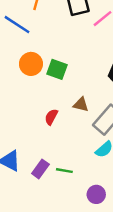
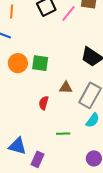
purple rectangle: (40, 169) -> (37, 159), moved
green line: (64, 171) -> (63, 134), moved

